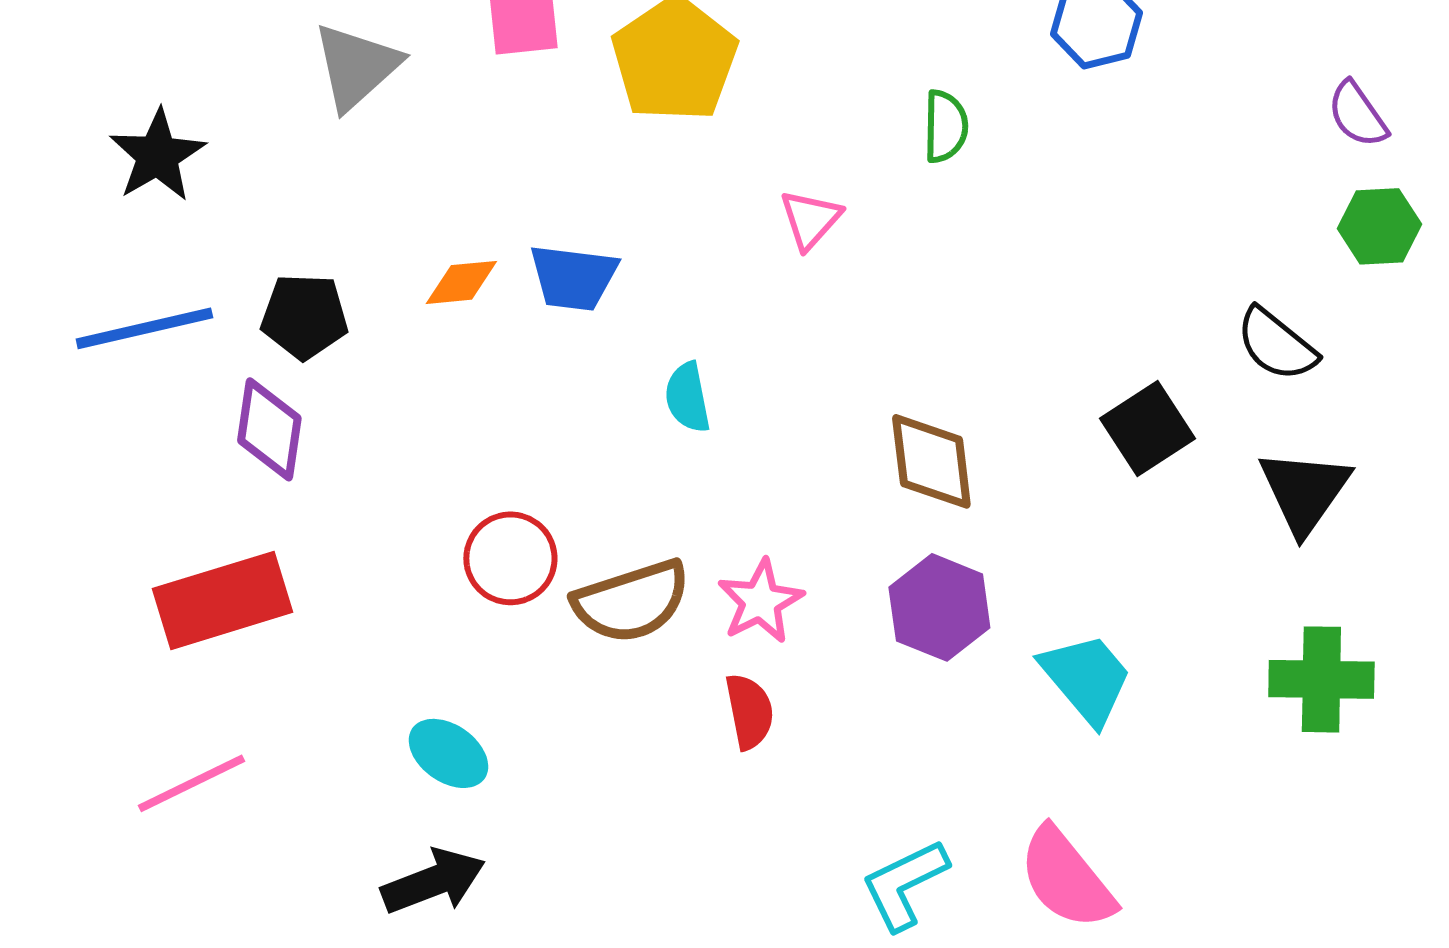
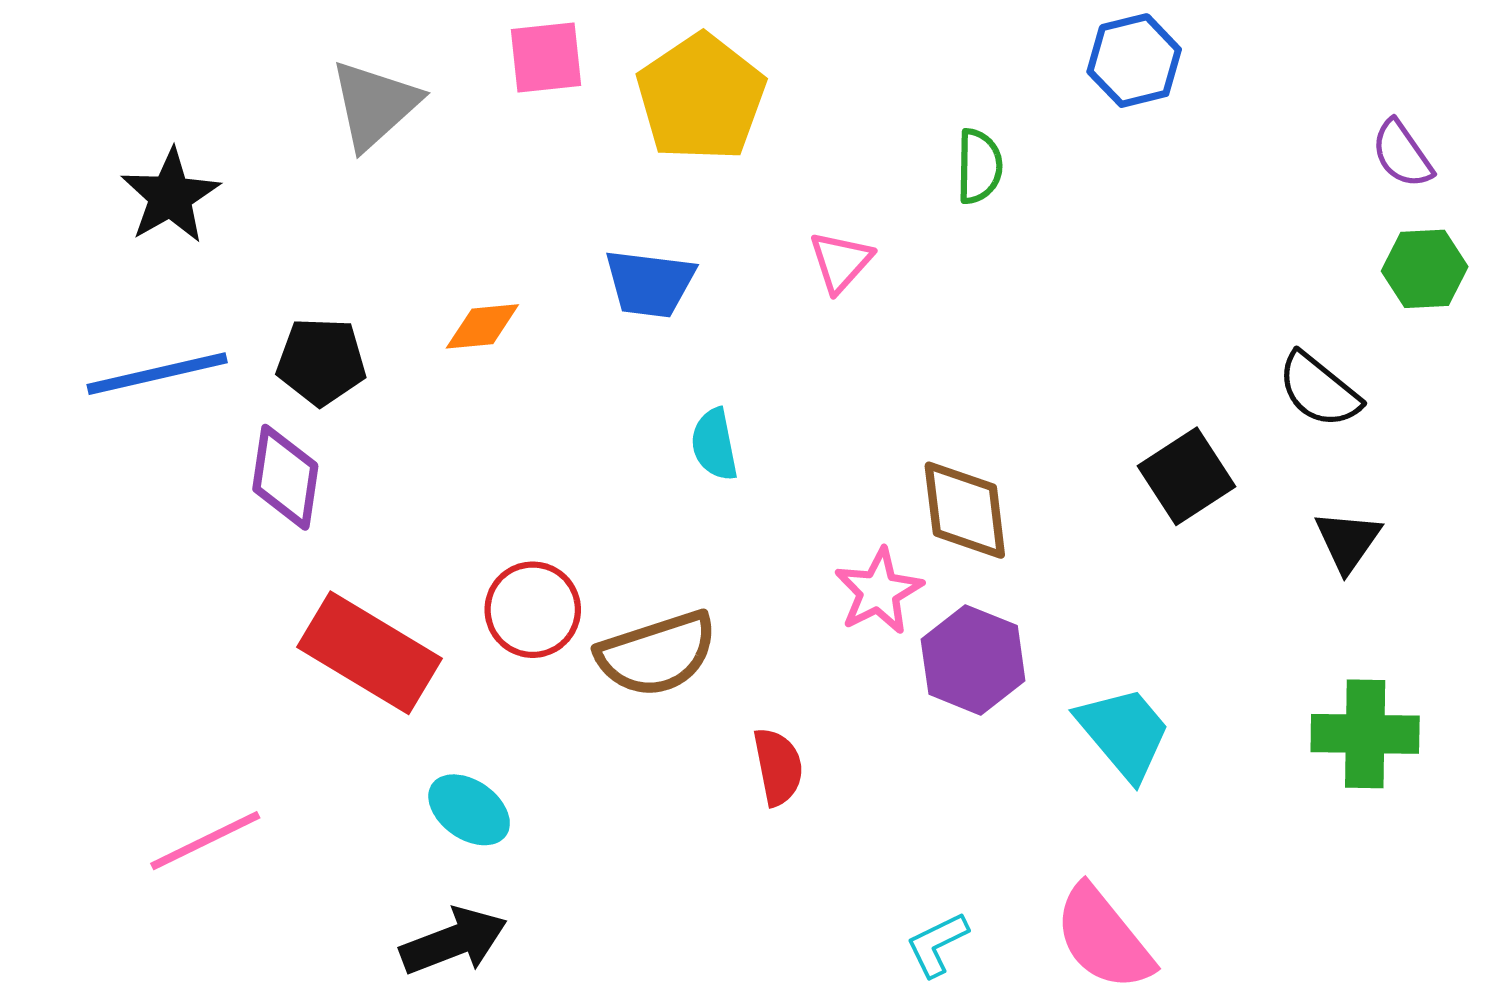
blue trapezoid: (573, 277) -> (650, 283), moved
black triangle: (1304, 491) -> (1348, 541), size x0.7
red rectangle: (222, 600) -> (370, 653), moved, turned 48
pink star: (760, 601) -> (879, 591), moved
cyan L-shape: (904, 884) -> (937, 944), size x0.7

